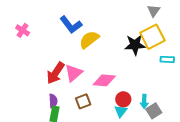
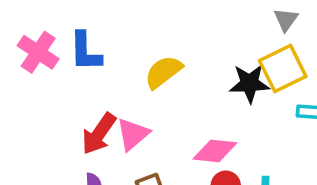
blue L-shape: (71, 25) -> (85, 52), moved, turned 35
pink cross: (23, 30) -> (38, 52), size x1.5
pink diamond: (104, 80) -> (215, 151), moved

